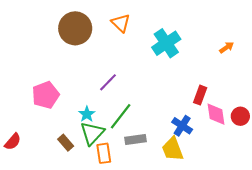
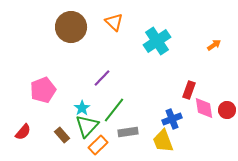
blue cross: (182, 126) -> (172, 119), turned 36
red semicircle: (13, 142) -> (23, 132), moved
orange rectangle: (104, 153) -> (98, 145), turned 54

